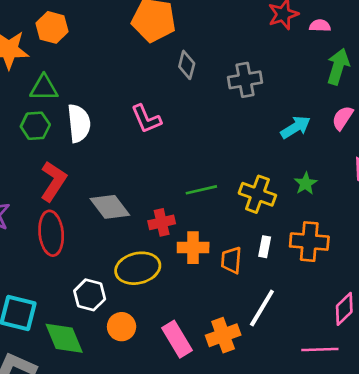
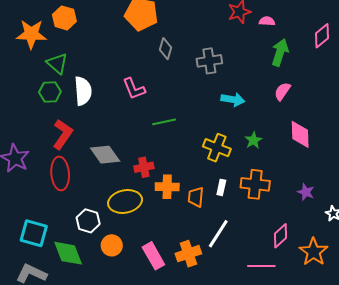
green triangle: (44, 88) -> (57, 63), turned 40
cyan arrow: (296, 127) -> (233, 100), moved, turned 40
green line: (201, 190) -> (164, 122), moved

